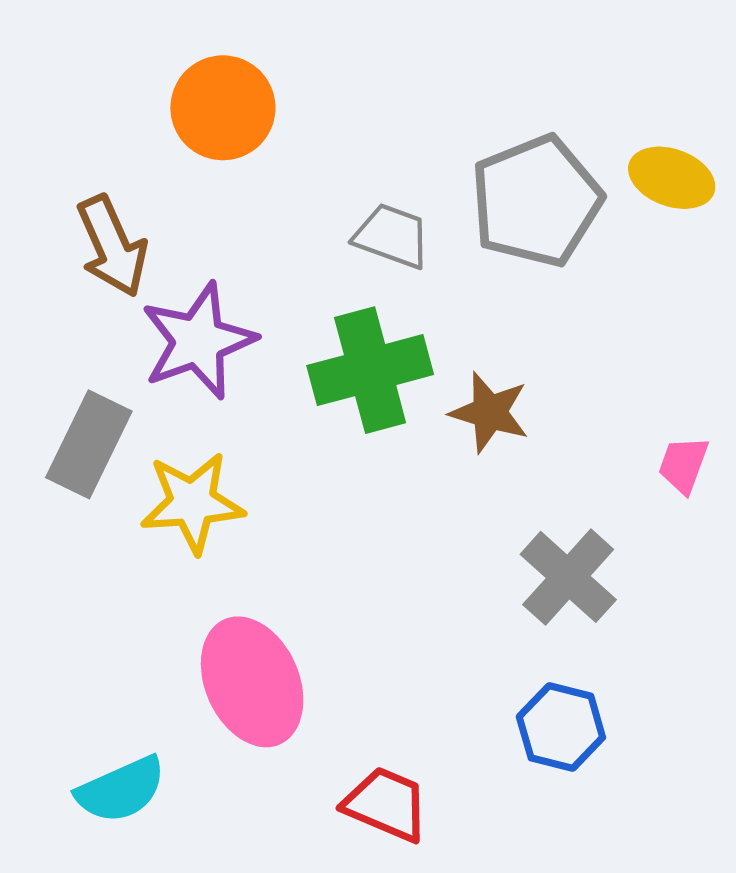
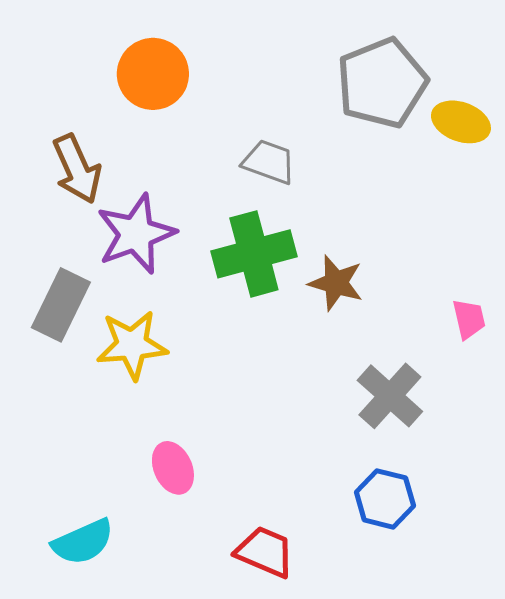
gray pentagon: (536, 201) -> (382, 83), moved
pink trapezoid: (683, 465) -> (469, 319), turned 147
pink ellipse: (252, 682) -> (173, 468), size x0.6

